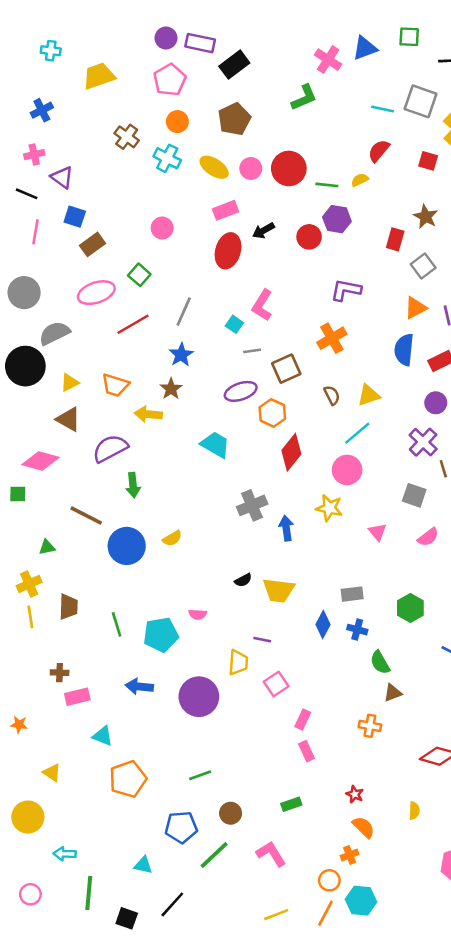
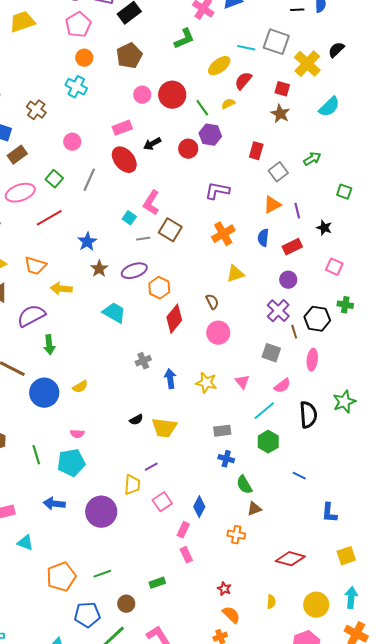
brown cross: (127, 137) -> (36, 110), moved
yellow ellipse: (214, 167) -> (219, 66), moved, turned -70
green line: (327, 185) -> (202, 108), turned 48
brown star: (426, 217) -> (280, 114), moved
red ellipse: (228, 251) -> (124, 160), turned -56
gray line: (184, 312) -> (89, 180), moved
orange cross: (332, 338) -> (223, 234), moved
blue semicircle: (404, 350) -> (263, 238), size x0.7
brown square: (286, 369) -> (170, 230), moved, turned -35
brown star: (171, 389) -> (99, 269), moved
brown semicircle: (332, 395) -> (212, 302), moved
cyan line: (357, 433) -> (264, 411), moved
gray cross: (252, 505) -> (143, 361), size x0.7
yellow star: (329, 508) -> (206, 383), moved
pink semicircle: (198, 614) -> (77, 434), moved
blue diamond: (323, 624) -> (199, 507), moved
purple line: (262, 640) -> (151, 467), turned -40
orange pentagon: (128, 779) -> (61, 577), moved
green rectangle: (291, 804) -> (157, 583), moved

